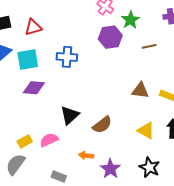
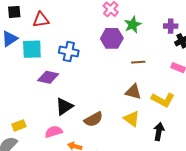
brown line: (149, 46) -> (138, 62), moved
purple diamond: (34, 88) -> (48, 77), moved
yellow triangle: (146, 130) -> (132, 119), moved
pink semicircle: (49, 140) -> (54, 132), moved

